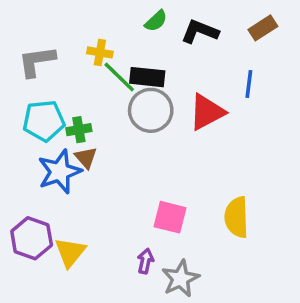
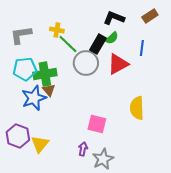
green semicircle: (156, 21) -> (112, 38), moved
black rectangle: (147, 77) -> (98, 44), moved, turned -66
green cross: (79, 130) -> (45, 74), size x1.6
yellow semicircle: (237, 217) -> (137, 108), moved

